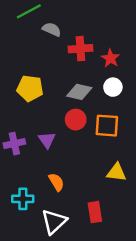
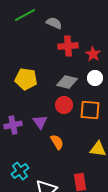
gray semicircle: (52, 29) -> (54, 23), moved
orange semicircle: (56, 182) -> (57, 142), moved
cyan cross: (23, 199) -> (20, 171), turned -36

